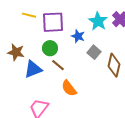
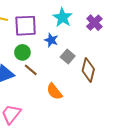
cyan star: (98, 21) -> (63, 17), moved
orange semicircle: (69, 88) -> (54, 91), moved

